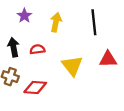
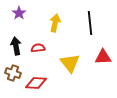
purple star: (24, 16) -> (19, 13), moved

